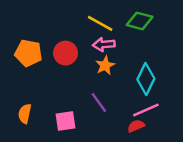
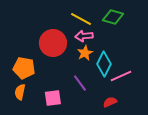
orange pentagon: (28, 53) -> (24, 68), moved
red circle: (66, 53) -> (53, 43), size x1.4
cyan diamond: (146, 79) -> (104, 64), moved
pink line: (146, 110) -> (121, 76), moved

